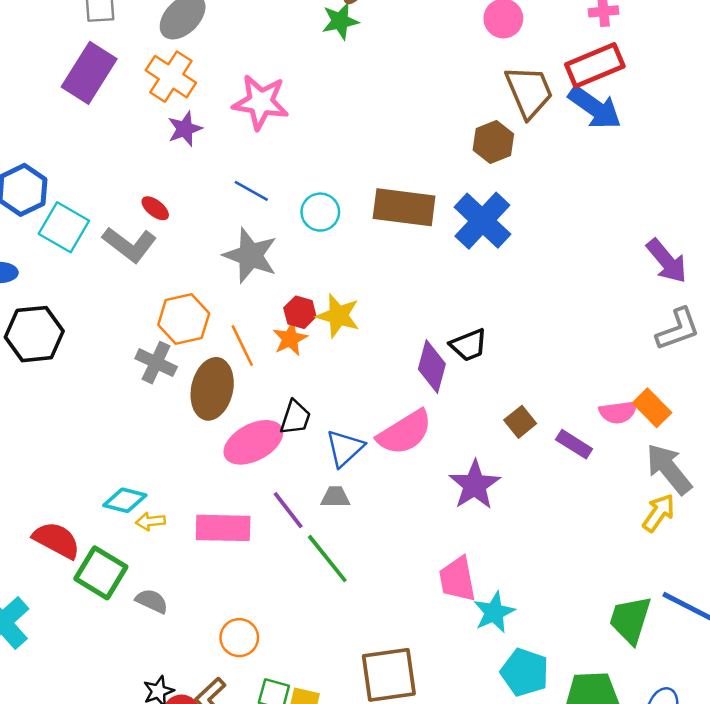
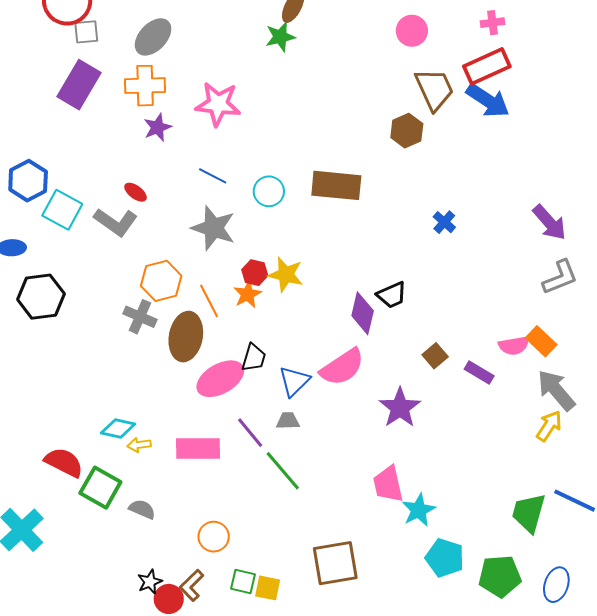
orange cross: (171, 77) -> (145, 86), turned -33
blue cross: (482, 221) -> (444, 222), moved, size x0.5

